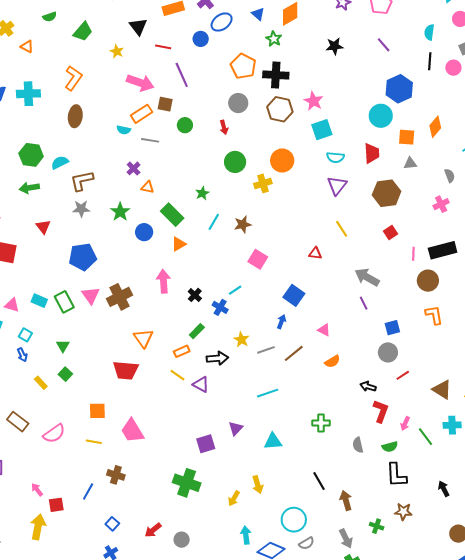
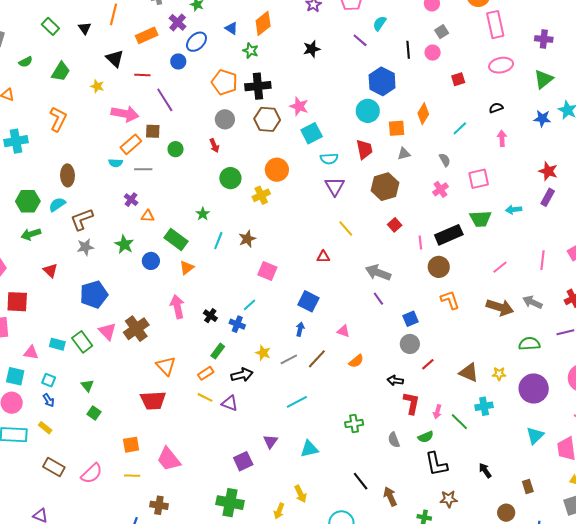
cyan semicircle: (429, 32) -> (380, 23), moved, turned 35
brown ellipse: (75, 116) -> (67, 175), moved
yellow rectangle: (41, 383) -> (45, 428), moved

